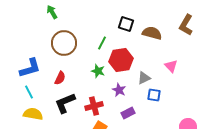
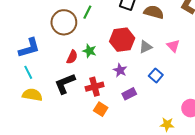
green line: (102, 43) -> (87, 12), moved
green star: (98, 71) -> (89, 51), moved
red semicircle: (60, 78) -> (72, 57), moved
gray triangle: (144, 78) -> (146, 47), moved
blue square: (154, 95) -> (156, 75), turned 32

